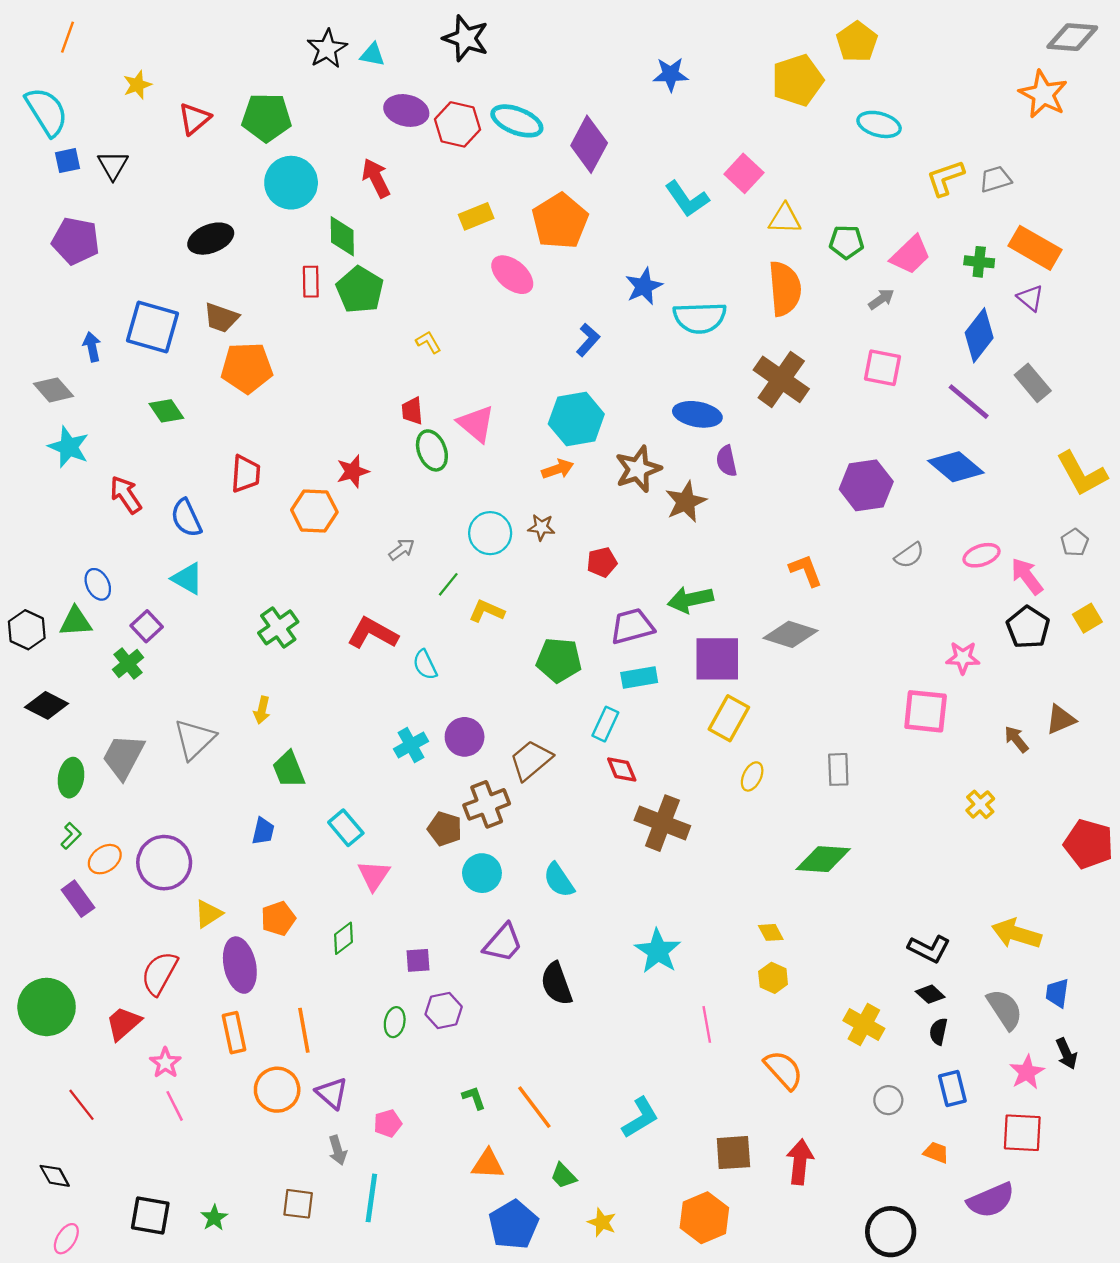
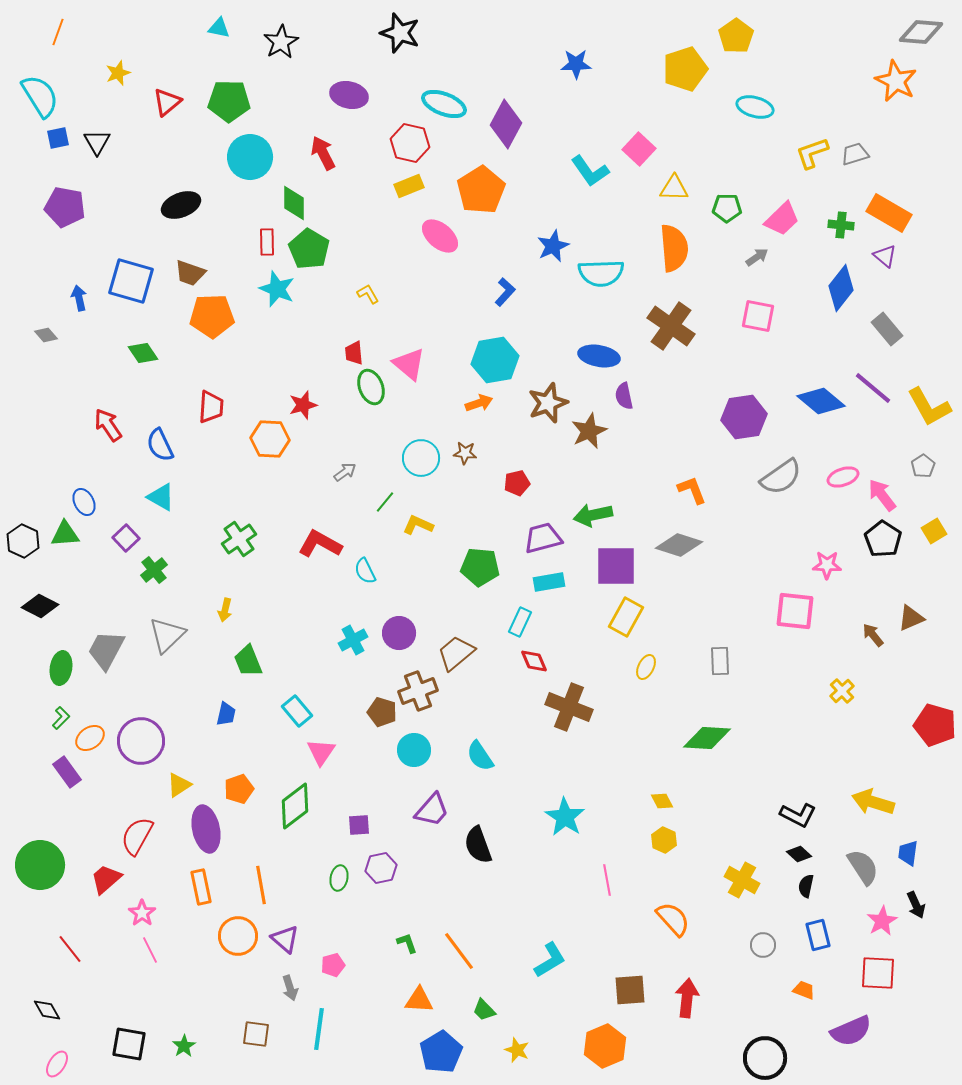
cyan triangle: (373, 55) -> (219, 28), moved
red hexagon: (458, 124) -> (410, 143), moved
gray diamond: (54, 390) -> (46, 335), size x0.7
purple line: (969, 402) -> (873, 388), moved
cyan star: (69, 447) -> (277, 289), moved
gray semicircle: (909, 555) -> (781, 477), size x1.6
green cross: (128, 664) -> (154, 570), moved
green diamond: (343, 938) -> (295, 806), size x1.6

